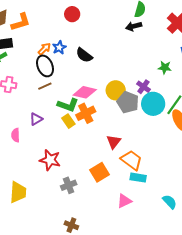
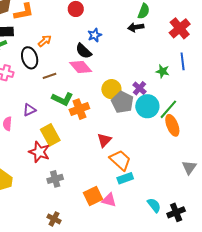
blue star: (59, 48) -> (95, 35), moved
black ellipse: (45, 66) -> (30, 58), moved
brown line: (45, 86) -> (50, 76), moved
pink diamond: (85, 92) -> (81, 67), moved, turned 30
yellow rectangle: (68, 121) -> (50, 135), moved, size x1.5
orange square: (99, 172) -> (93, 196), moved
cyan rectangle: (138, 178) -> (125, 178), turned -35
pink triangle: (124, 201) -> (109, 200), turned 35

